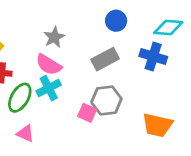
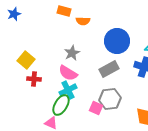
blue circle: (116, 21) -> (117, 41), size x1.6
green ellipse: (20, 98) -> (61, 105), moved

